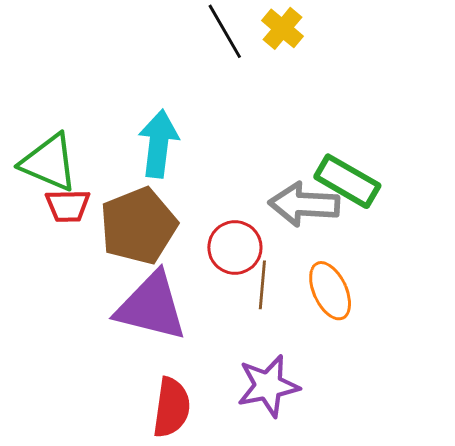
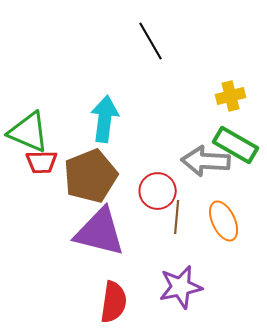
yellow cross: (283, 28) -> (231, 96), moved, turned 36

